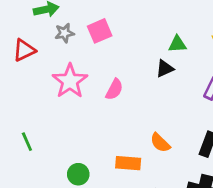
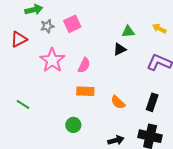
green line: (27, 142) -> (23, 104), turned -32
orange rectangle: (128, 163) -> (85, 91), moved
green circle: (78, 174) -> (73, 125), moved

